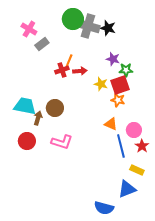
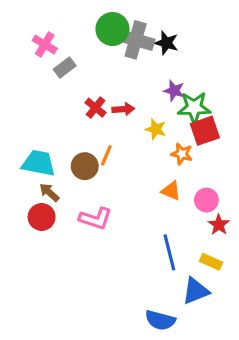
orange line: (69, 61) -> (106, 155), moved
red cross: (62, 70) -> (96, 108), turned -32
green star: (126, 70) -> (194, 108), size x1.5
red square: (120, 85) -> (205, 131), moved
brown arrow: (38, 118) -> (49, 192), moved, turned -64
blue line: (121, 146) -> (169, 252), moved

